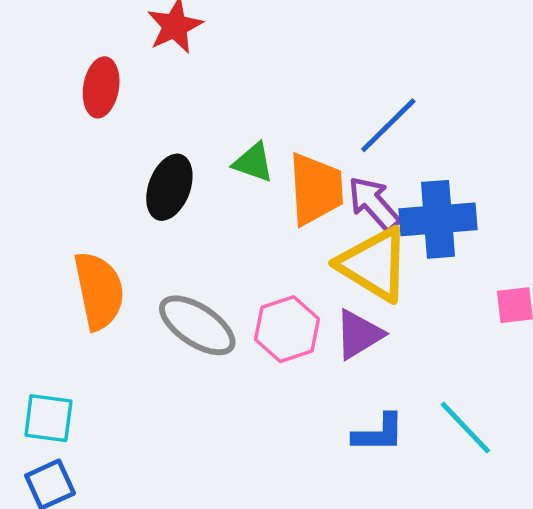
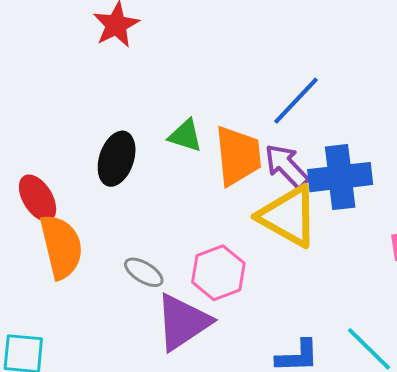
red ellipse: (101, 87) -> (38, 198), moved, turned -39
gray ellipse: (197, 325) -> (144, 272), size x0.6
purple triangle: (359, 334) -> (183, 322), moved, size x1.4

